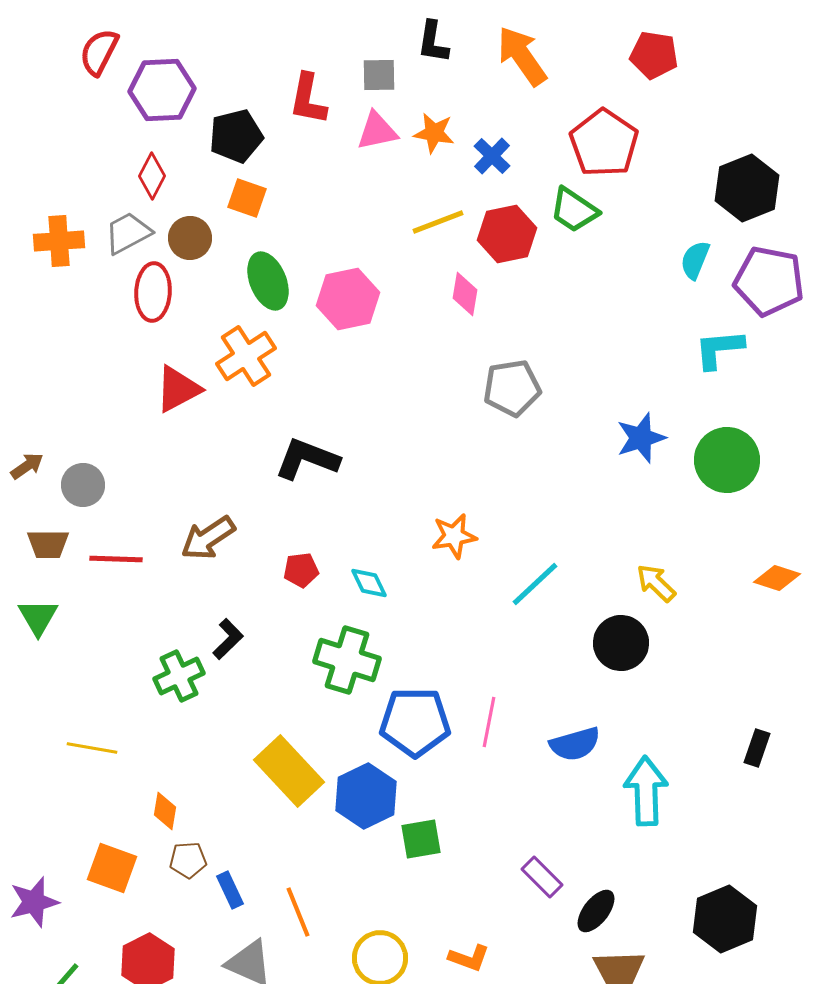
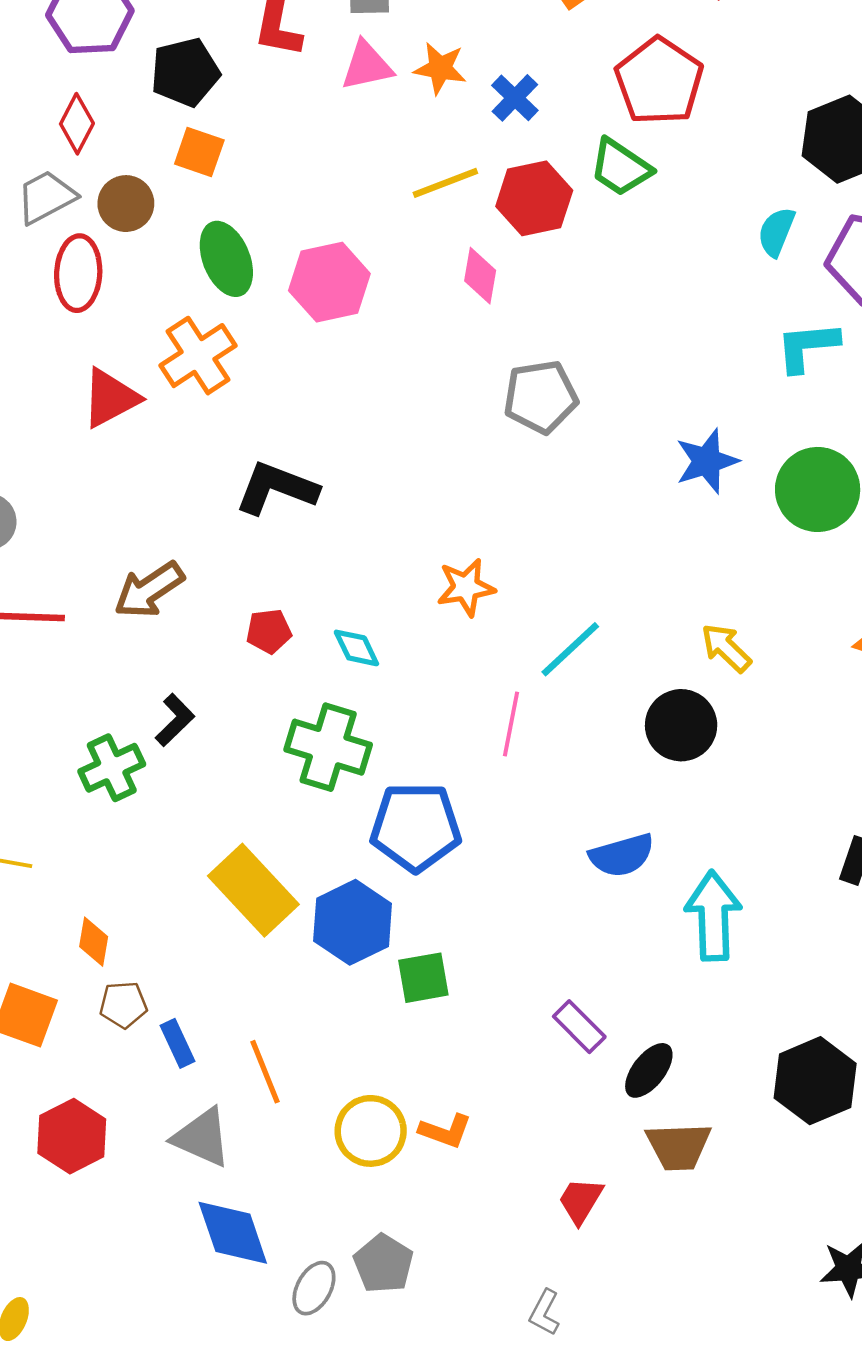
pink line: (489, 722) -> (511, 724), moved
orange L-shape: (469, 958) -> (445, 1131), moved

